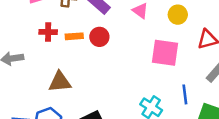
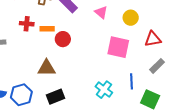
red circle: (99, 37) -> (63, 39), moved
brown triangle: (60, 82) -> (46, 68), moved

